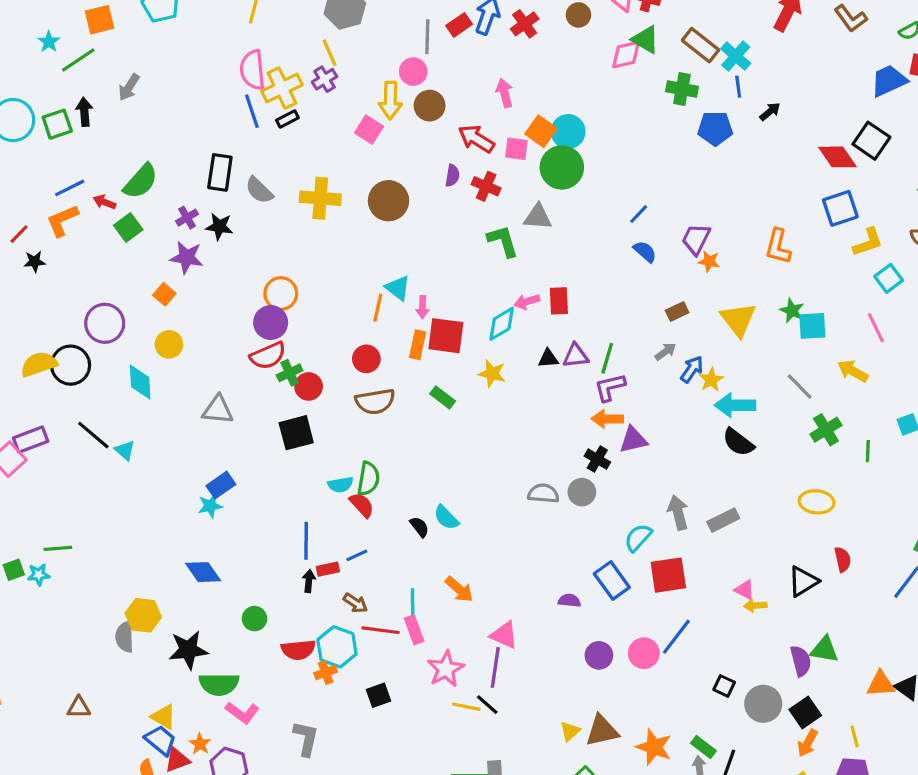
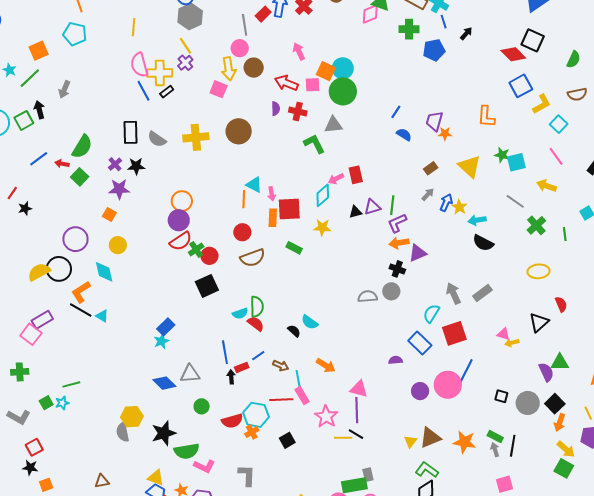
yellow cross: (282, 88) -> (160, 73), turned 35
orange L-shape: (62, 221) -> (81, 292), moved
cyan arrow: (735, 405) -> (477, 220), size x0.7
gray triangle: (218, 410) -> (190, 374), moved
brown arrow: (355, 603) -> (281, 366), moved
pink circle: (644, 653) -> (448, 385), size x1.4

